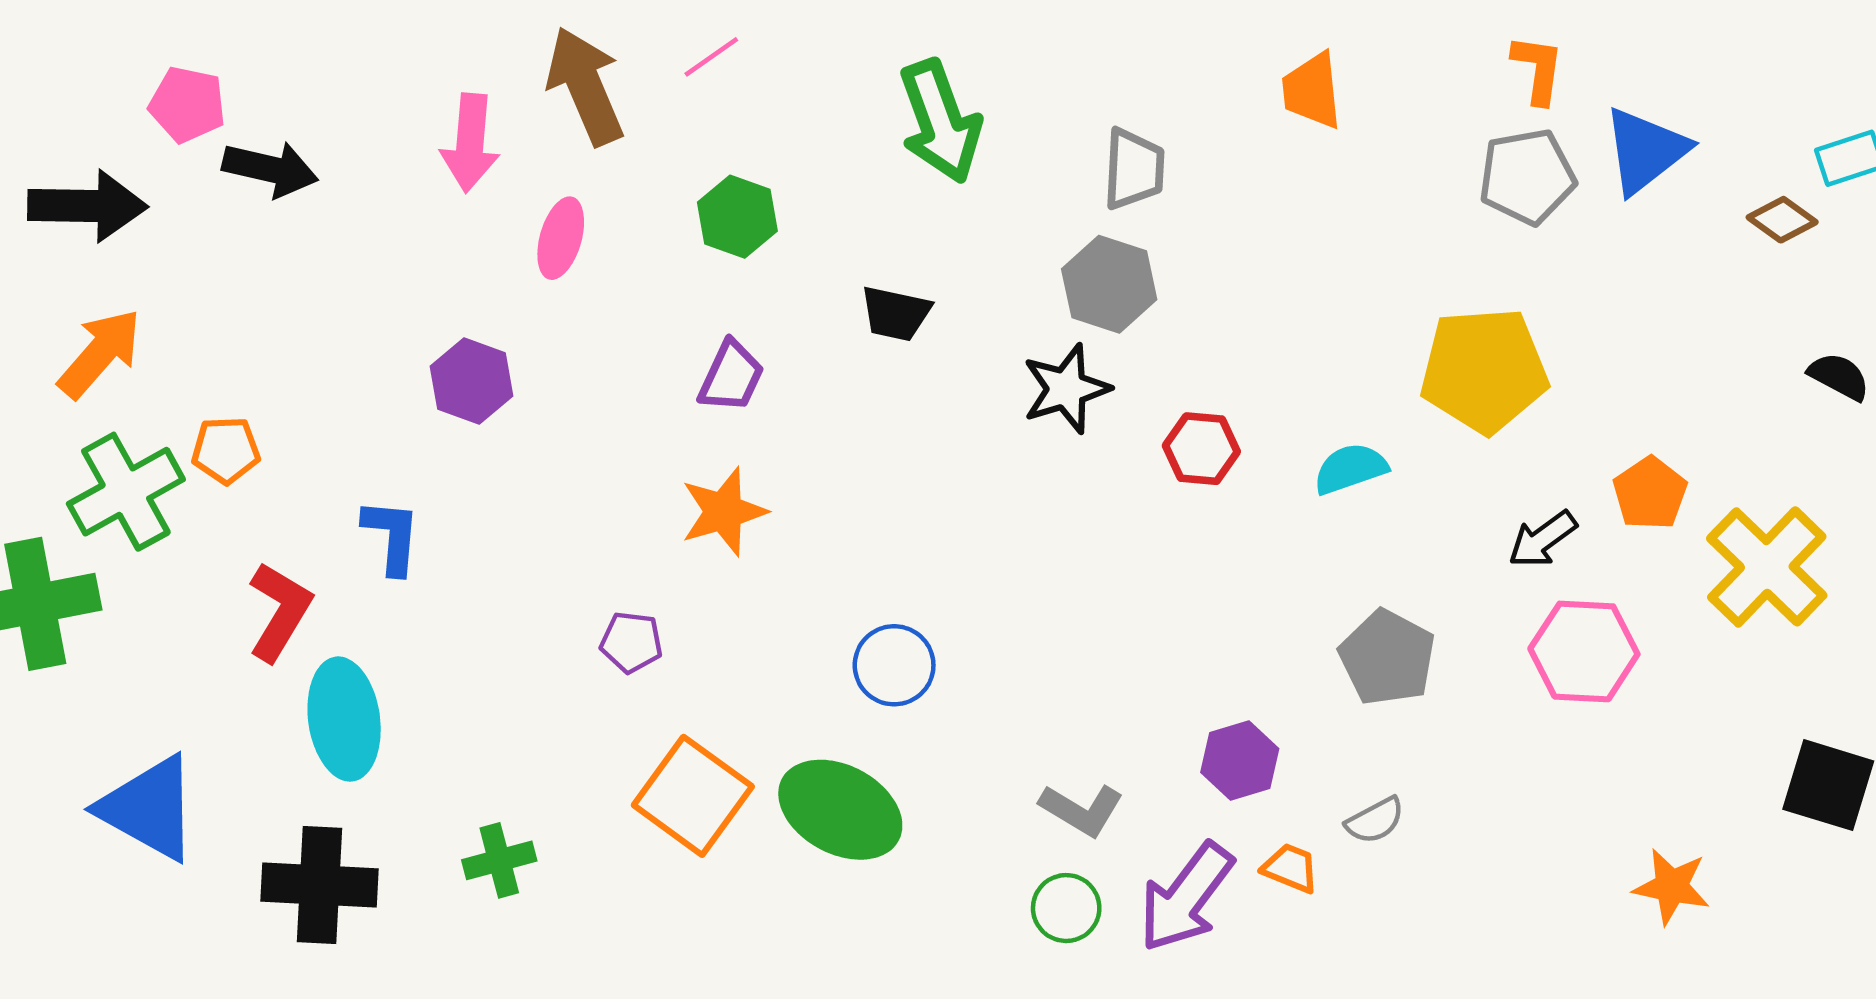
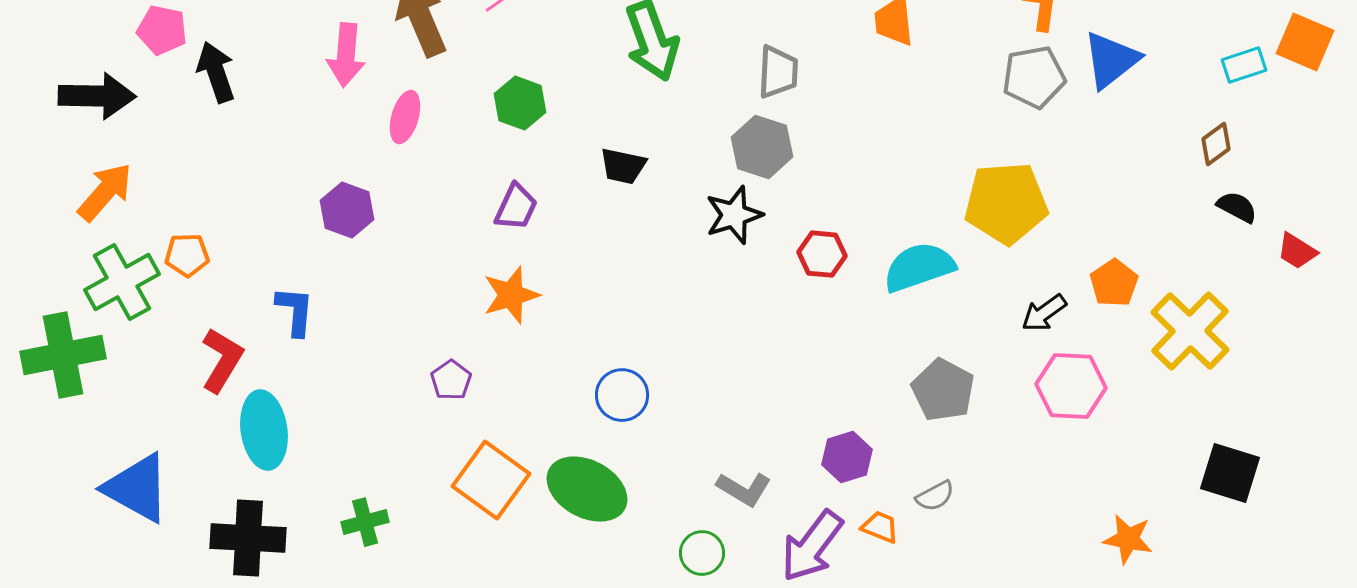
black arrow: (270, 169) -> (216, 72), turned -122
brown diamond: (1782, 220) -> (1216, 144), moved, turned -72
cyan semicircle: (1350, 469) -> (919, 267), size x1.5
purple pentagon: (631, 642) -> (451, 380), turned 30
green circle: (1066, 908) -> (702, 553), moved

